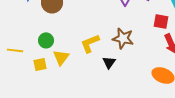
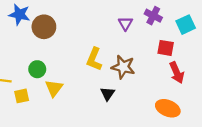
yellow L-shape: (90, 43) -> (94, 59), moved, turned -45
yellow square: (40, 64) -> (22, 96), moved

